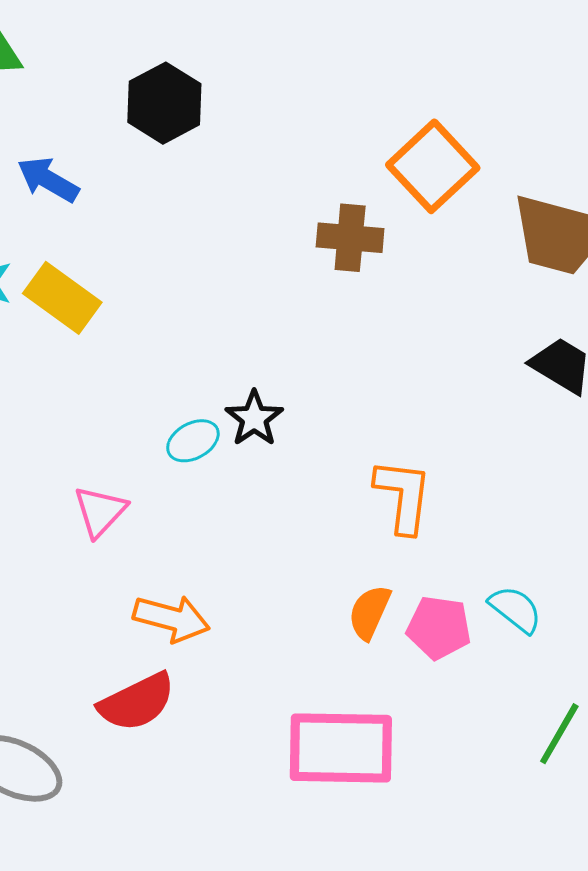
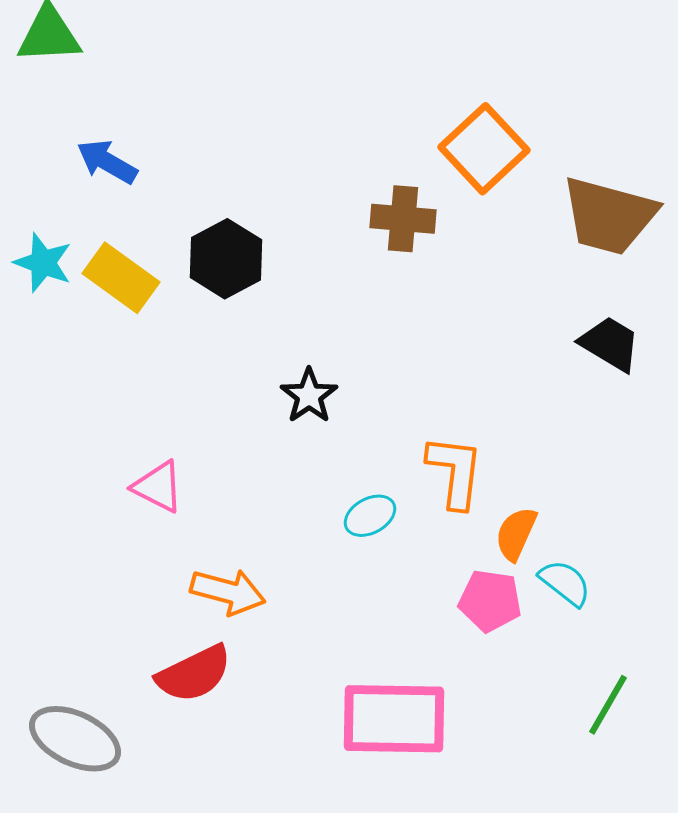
black hexagon: (164, 103) -> (226, 259), moved
cyan ellipse: (193, 441) -> (370, 516), moved
pink triangle: (100, 511) -> (158, 487), turned -46
orange semicircle: (369, 612) -> (516, 534), moved

